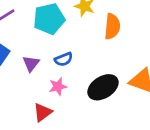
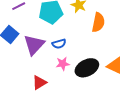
purple triangle: (31, 64) -> (34, 45), size x1.6
pink star: (58, 87) -> (63, 64), moved

